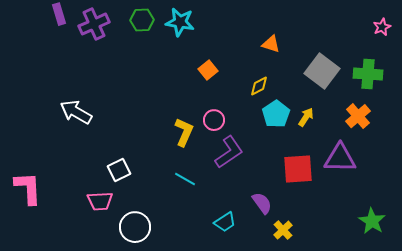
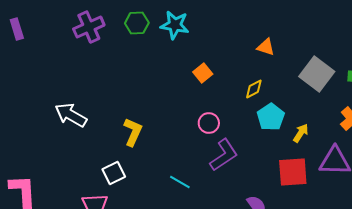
purple rectangle: (59, 14) -> (17, 29), moved
yellow arrow: (306, 117) -> (301, 133), moved
yellow L-shape: (184, 132) -> (133, 132), moved

